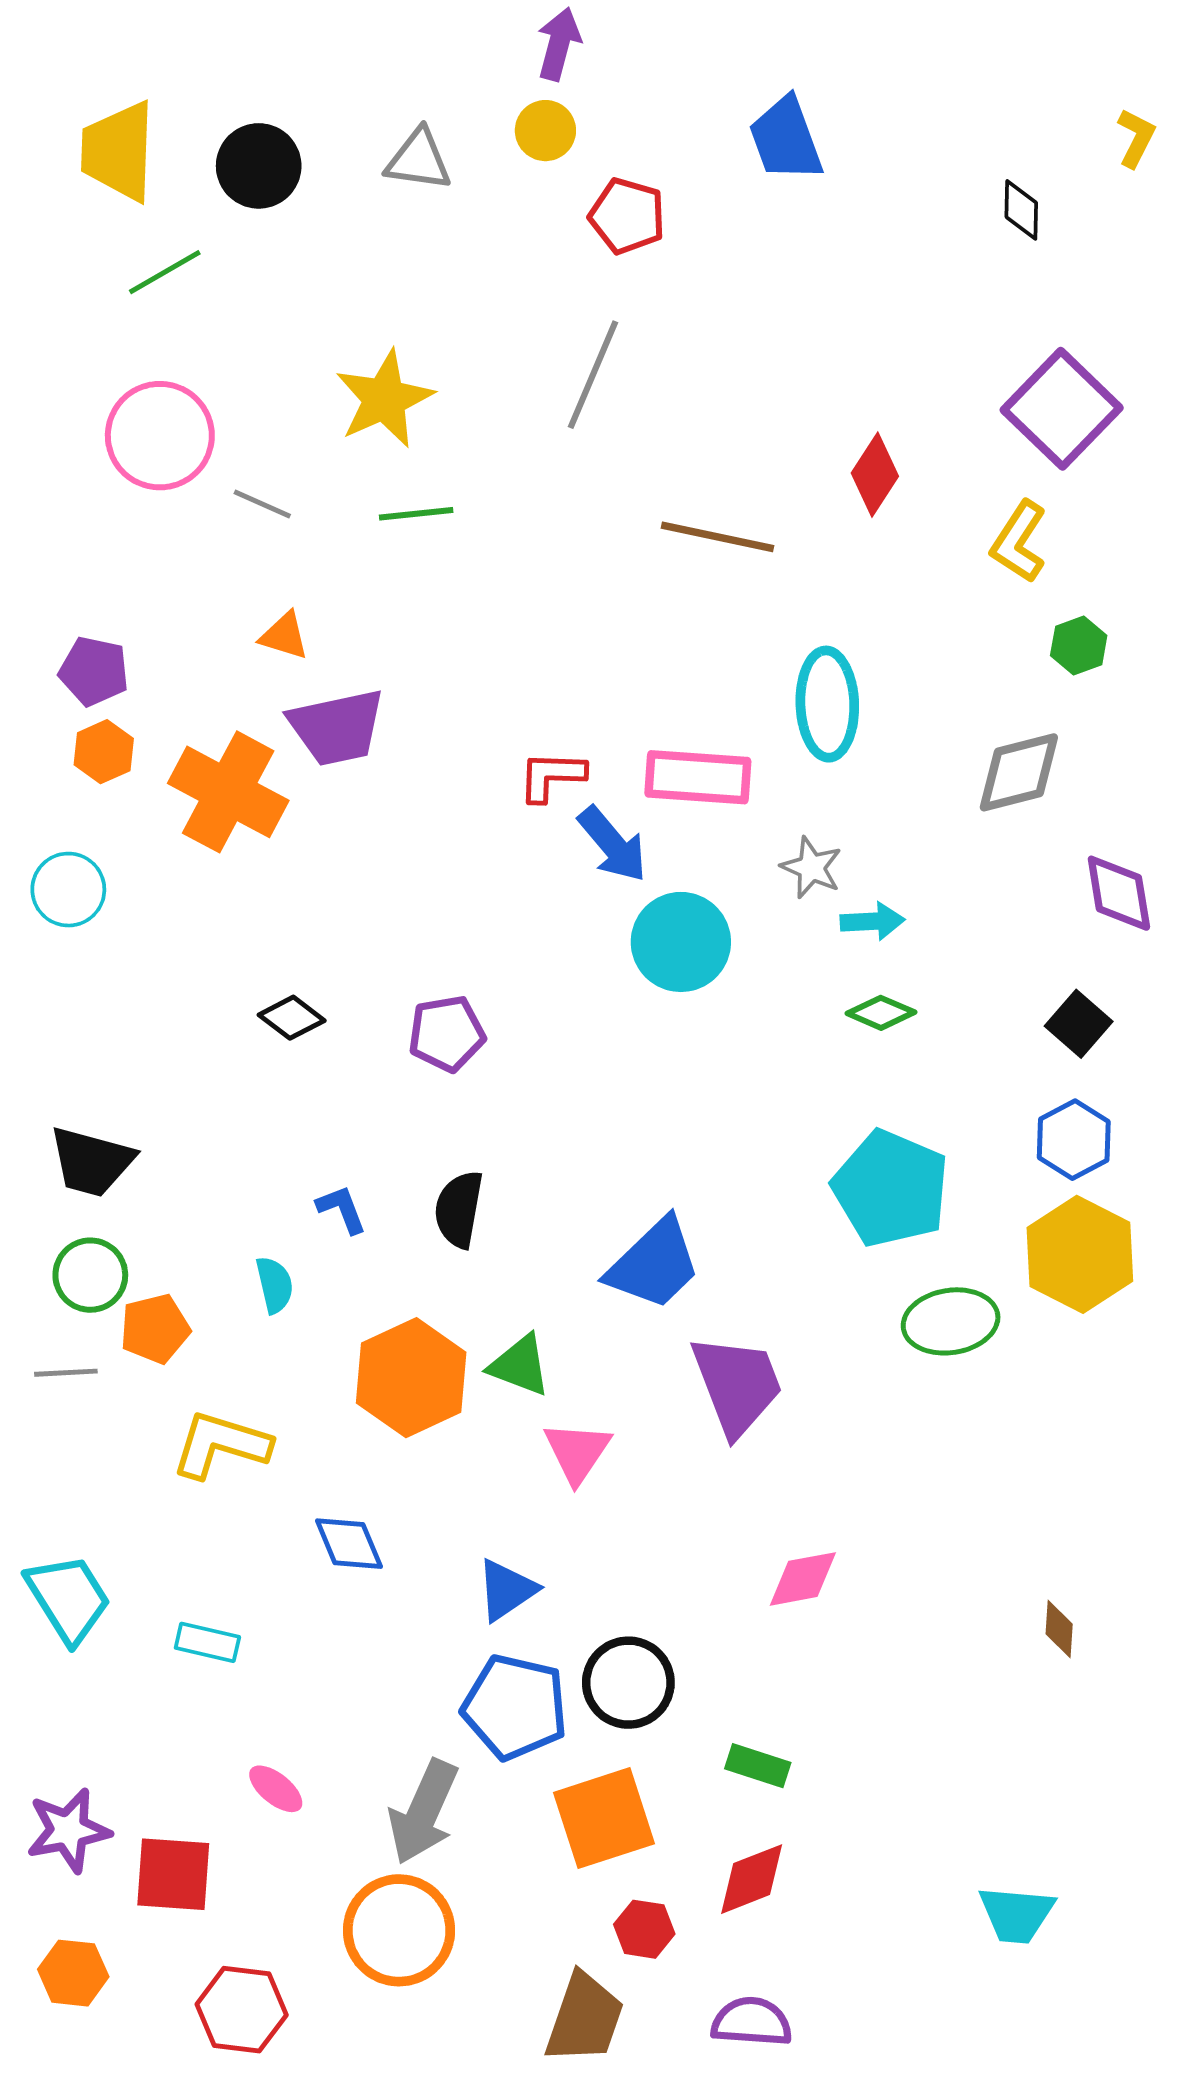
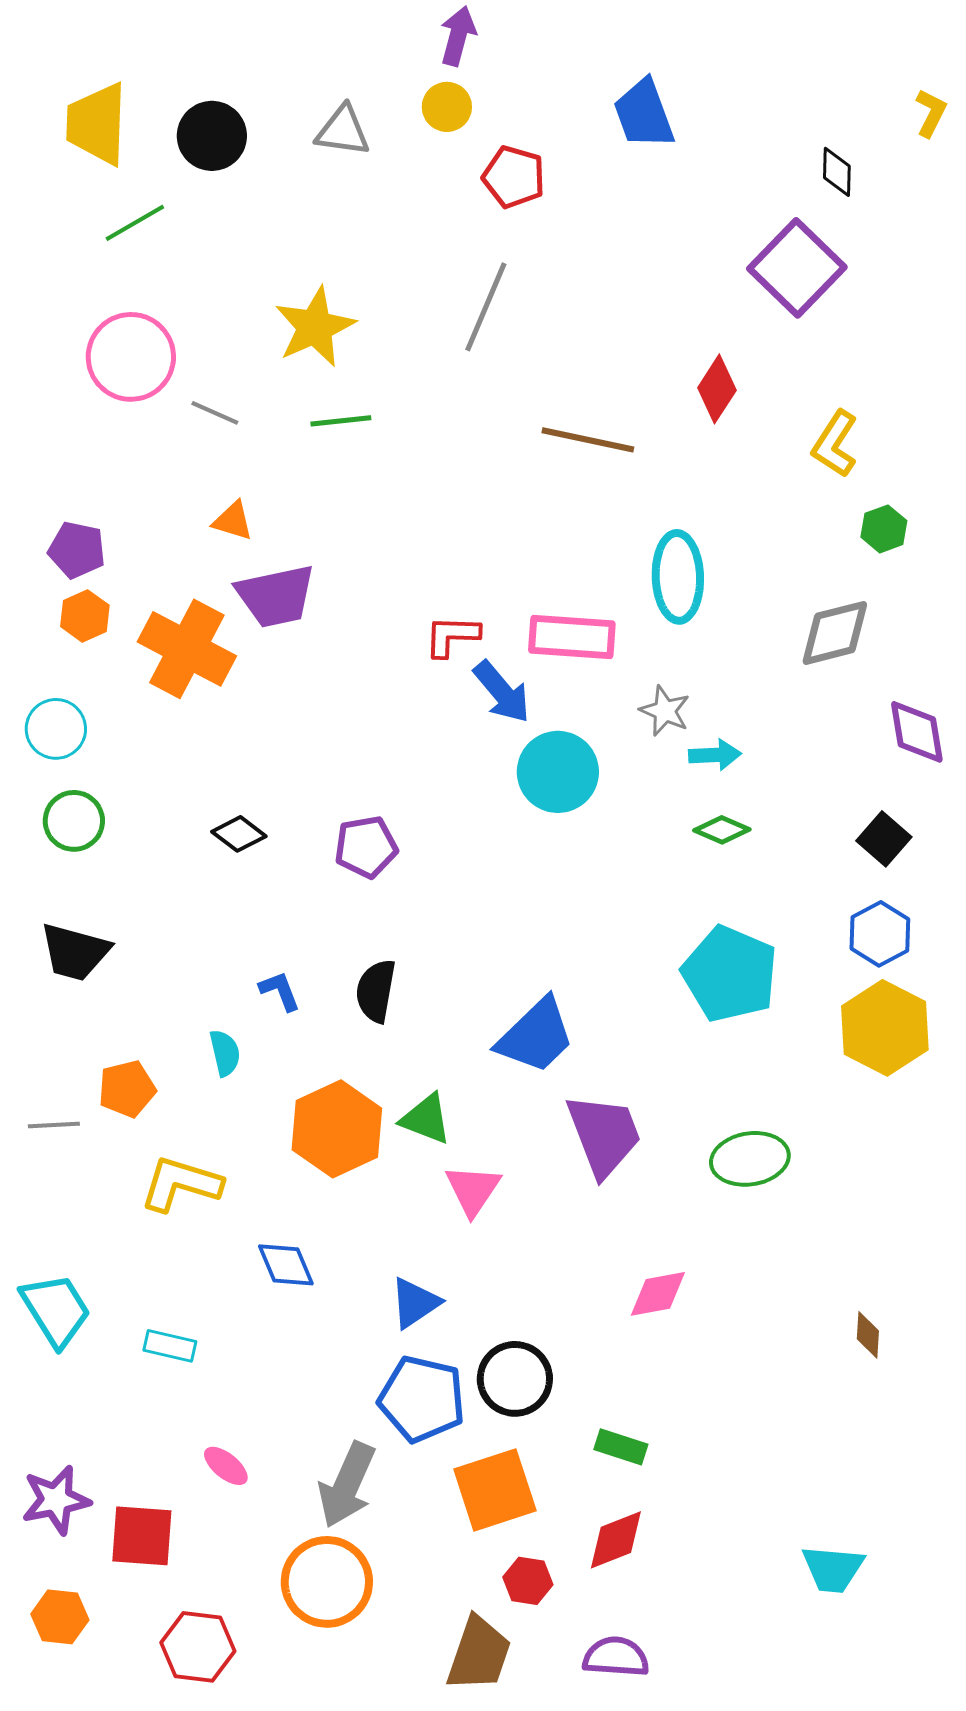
purple square: (1062, 409) -> (797, 268), moved
green circle: (90, 1275) -> (74, 821), moved
green ellipse: (951, 1321) -> (750, 1159), moved

